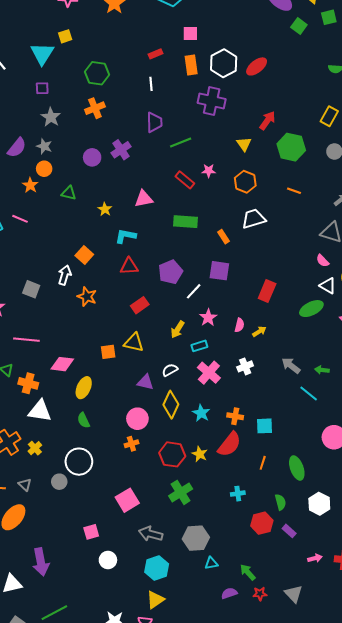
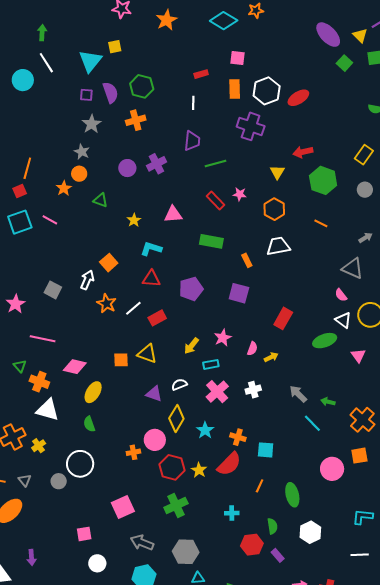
red arrow: (267, 121) -> (303, 152), turned -144
purple semicircle: (17, 148) -> (110, 93), moved, turned -65
white line: (194, 291) -> (133, 308), moved
pink circle: (137, 419) -> (155, 440), moved
purple arrow: (41, 562) -> (31, 557), size x0.6

